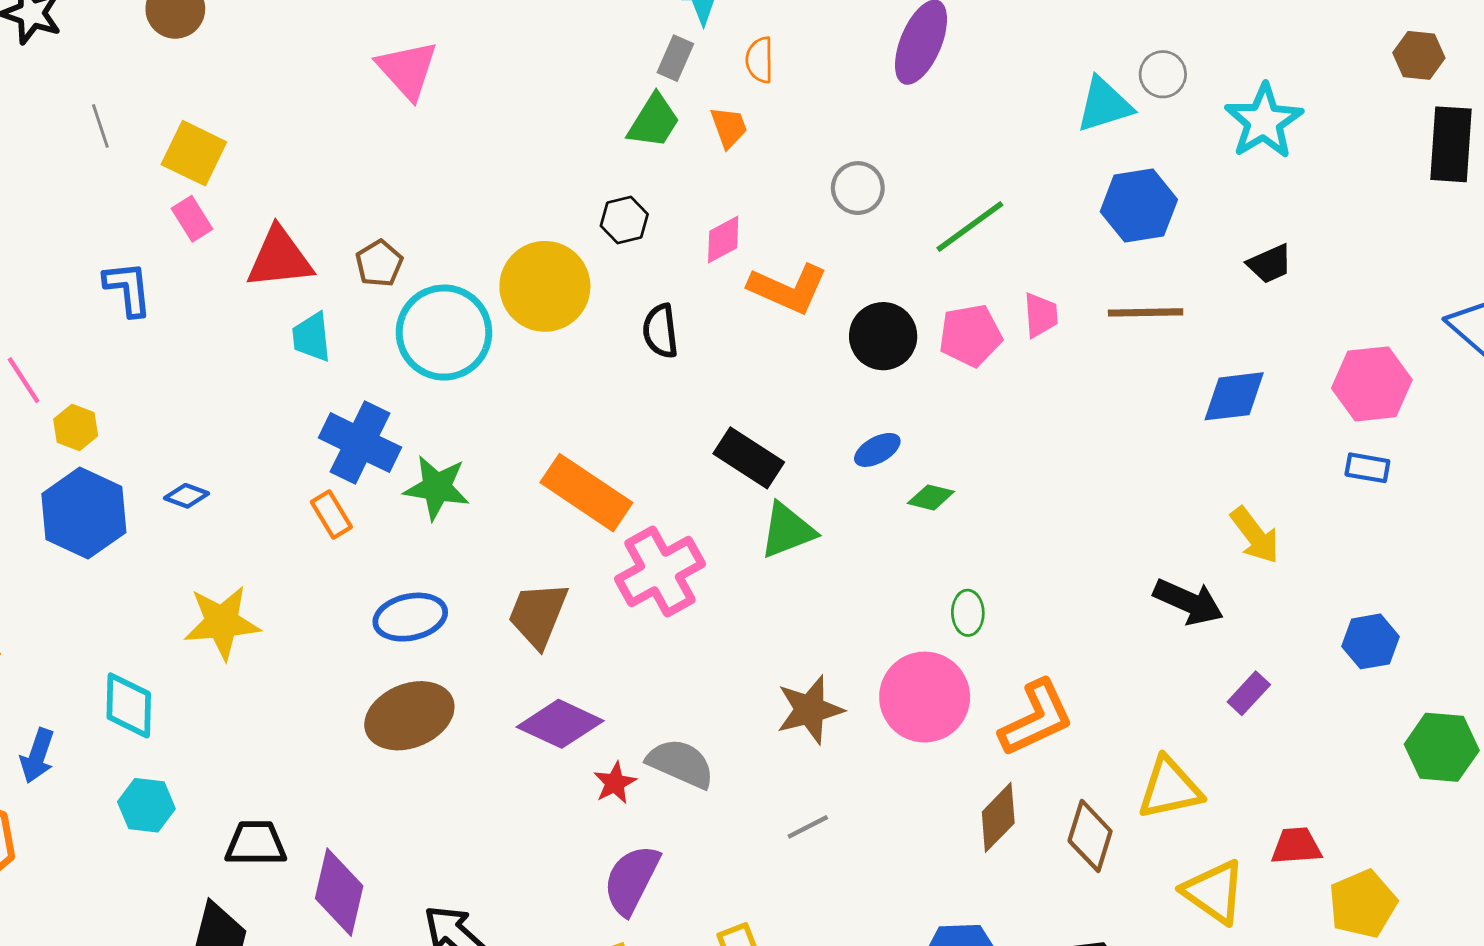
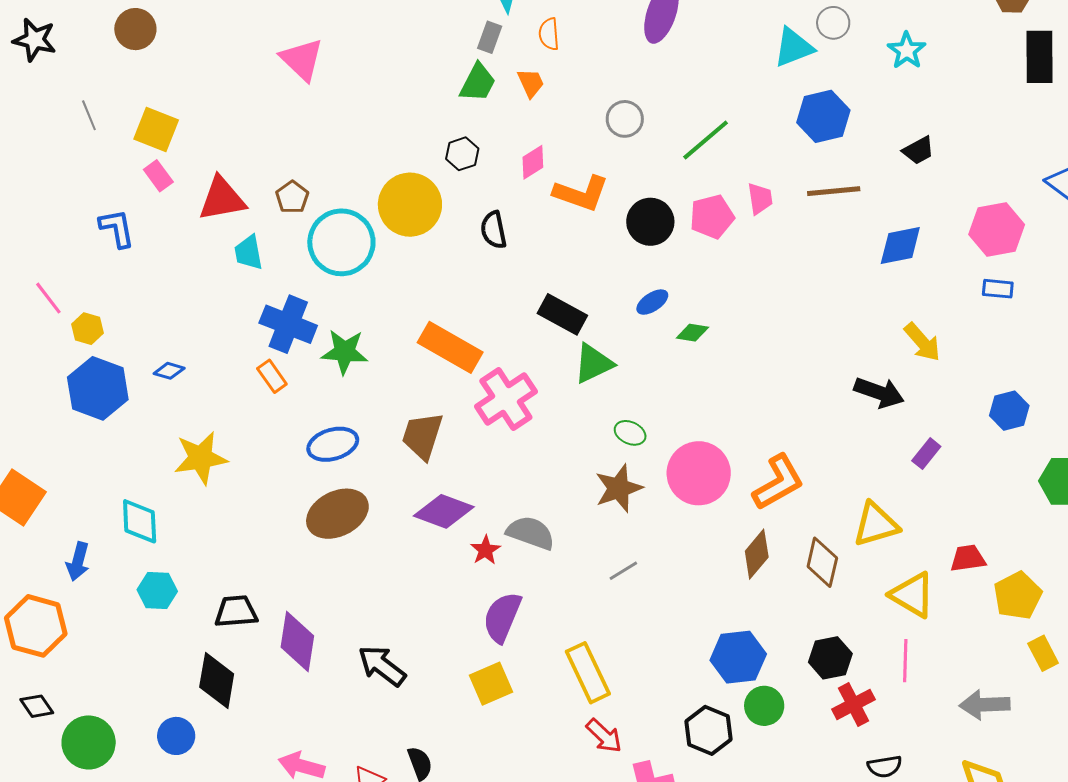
cyan star: (1264, 121) -> (907, 50), size x0.7
green ellipse: (968, 613) -> (630, 433), moved, turned -60

